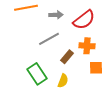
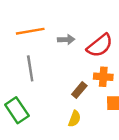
gray line: (49, 39) -> (30, 68), moved, turned -70
green rectangle: (37, 74) -> (17, 110), moved

